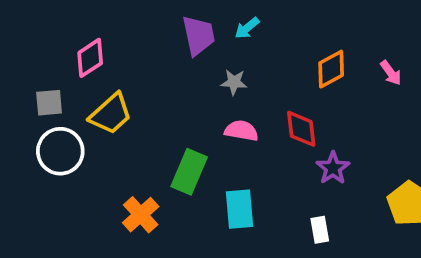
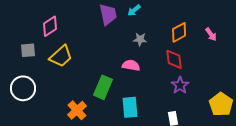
gray star: (234, 82) -> (140, 39), moved
red diamond: (301, 129) -> (174, 59), moved
white circle: (60, 151) -> (23, 88), moved

